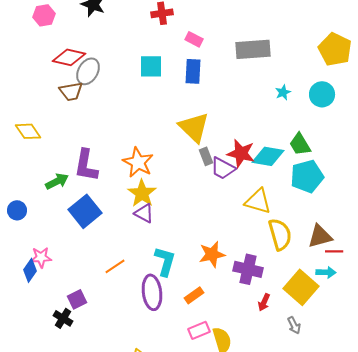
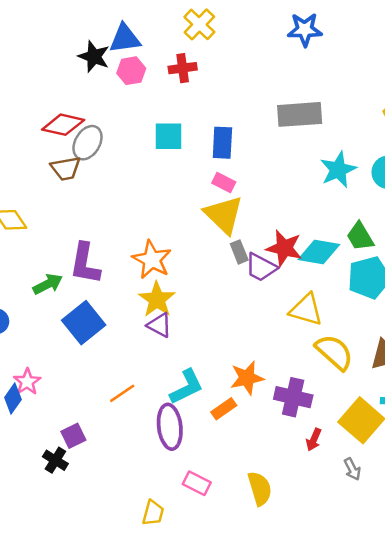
pink hexagon: (44, 15) -> (131, 71), moved
pink rectangle: (194, 39) -> (224, 183), moved
cyan star: (283, 92) -> (338, 170), size x1.8
yellow semicircle: (280, 234) -> (334, 352), turned -32
pink star: (41, 257) -> (27, 382), turned -30
cyan L-shape: (165, 261) -> (186, 387), turned 48
orange rectangle: (194, 295) -> (224, 409), moved
pink rectangle: (199, 330) -> (197, 483), moved, turned 50

